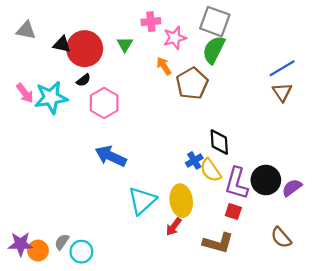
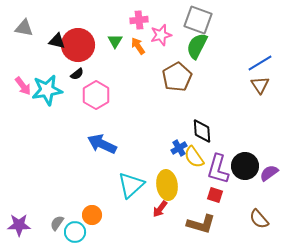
orange arrow: (164, 66) -> (138, 46), moved
orange circle: (38, 251) -> (92, 215), moved

